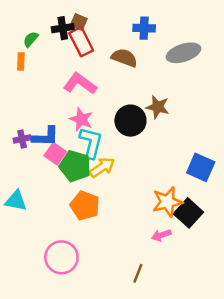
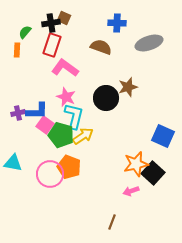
red rectangle: (81, 42) -> (52, 45), moved, turned 45
brown star: (158, 107) -> (128, 87), turned -30
pink circle: (61, 257) -> (50, 174), moved

